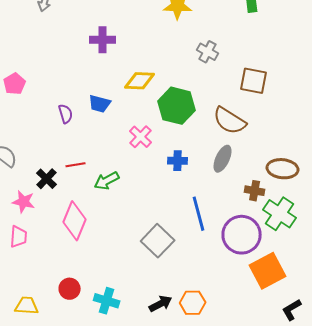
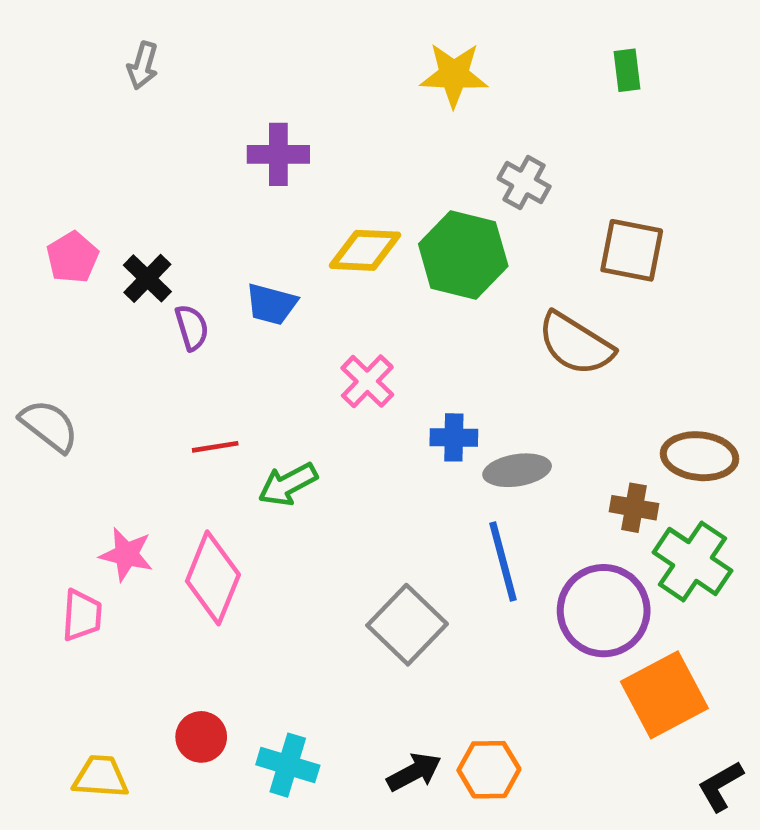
green hexagon: (177, 106) -> (463, 255), moved
gray ellipse: (223, 159) -> (517, 470), moved, turned 56
black cross: (47, 179) -> (147, 278), moved
pink star: (24, 202) -> (126, 554), moved

